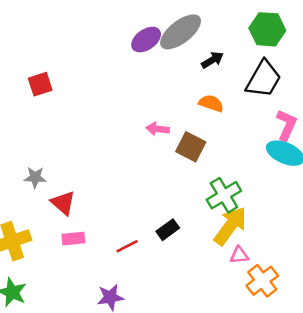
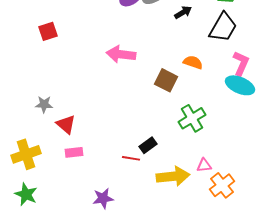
orange semicircle: (211, 103) -> (193, 62), moved
pink arrow: (158, 129) -> (121, 54), moved, size x1.6
yellow arrow: (230, 226) -> (173, 176), moved, turned 48
red line: (127, 246) -> (131, 158), moved, turned 36

